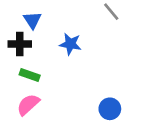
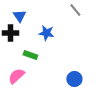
green rectangle: (30, 75) -> (30, 55), moved

